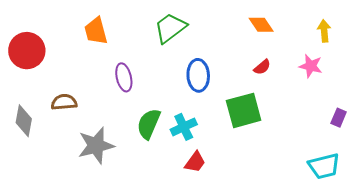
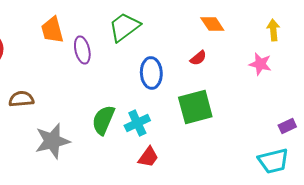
red semicircle: (262, 67) -> (198, 58), moved
purple ellipse: (124, 77) -> (82, 50), moved
purple rectangle: (339, 118) -> (287, 126), moved, turned 42

